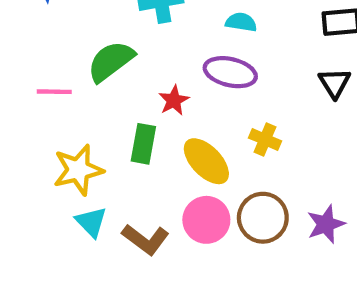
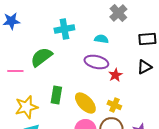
black triangle: (335, 83) -> (144, 67), turned 35
red star: (174, 100) -> (115, 75), moved
yellow cross: (265, 139) -> (114, 105), moved

